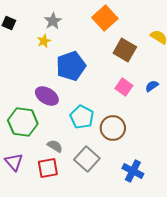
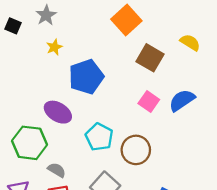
gray star: (53, 21) -> (46, 15), moved
blue semicircle: (152, 86) -> (182, 100), size x1.6
gray semicircle: (55, 146) -> (57, 170), moved

